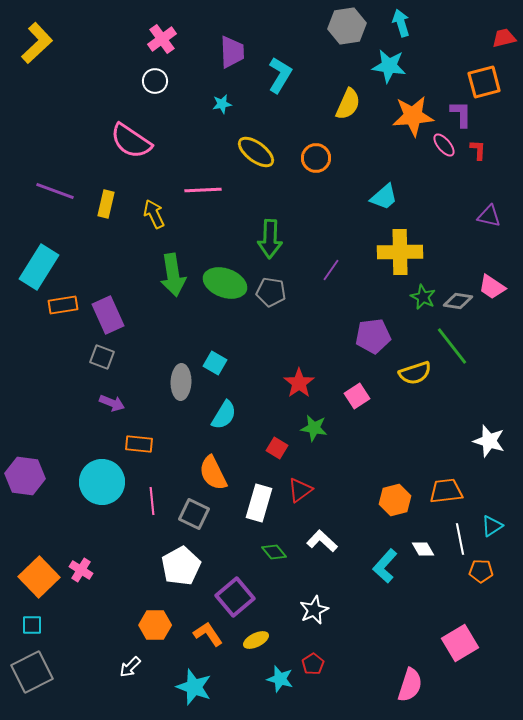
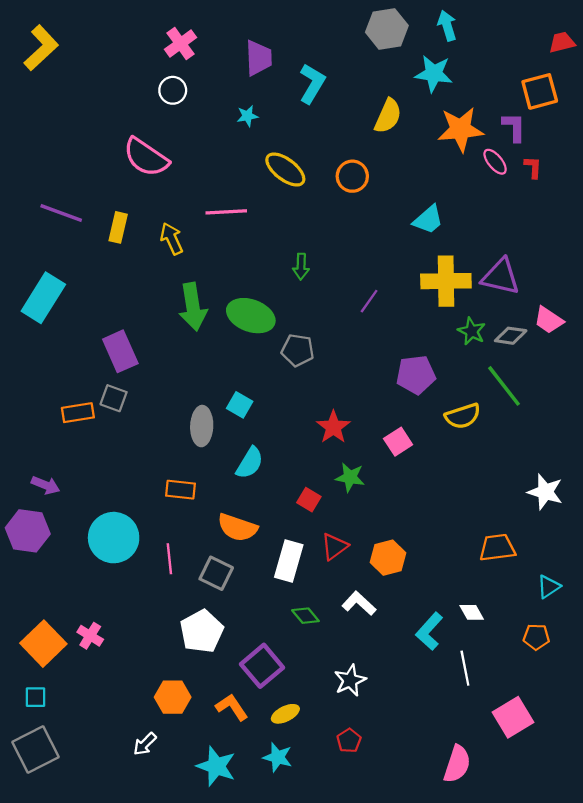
purple triangle: (489, 216) -> (501, 277), moved, size x1.5
green arrow: (270, 239) -> (301, 267), size x0.6
gray pentagon: (271, 292) -> (298, 350), moved
orange rectangle: (63, 305) -> (78, 413), moved
purple arrow: (112, 403) -> (46, 485), moved
orange rectangle: (139, 444) -> (181, 490), moved
orange semicircle: (213, 473) -> (237, 528), turned -45
orange hexagon: (395, 500) -> (388, 558), moved
white line: (460, 539) -> (465, 668), moved
cyan star: (280, 679) -> (278, 757), moved

